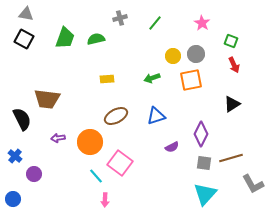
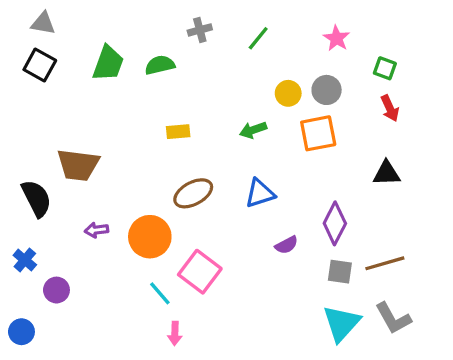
black triangle: (232, 104) -> (387, 173), turned 30
gray L-shape: (253, 184) -> (393, 318), moved

